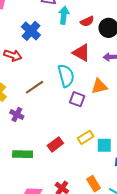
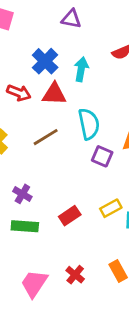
cyan arrow: (64, 15) -> (81, 69), moved
red triangle: (81, 53) -> (54, 94), moved, turned -30
purple cross: (17, 115) -> (22, 194), moved

